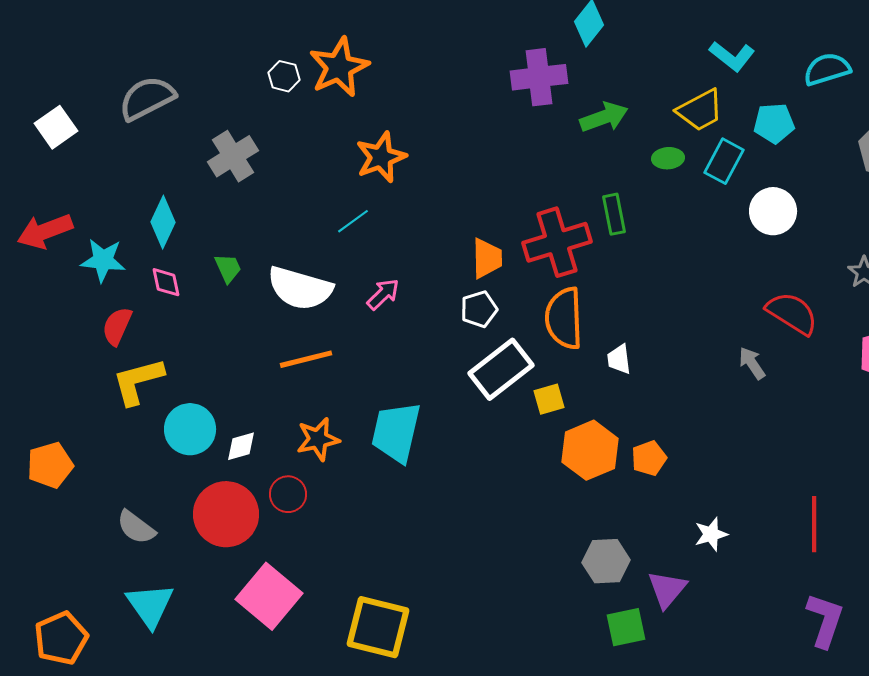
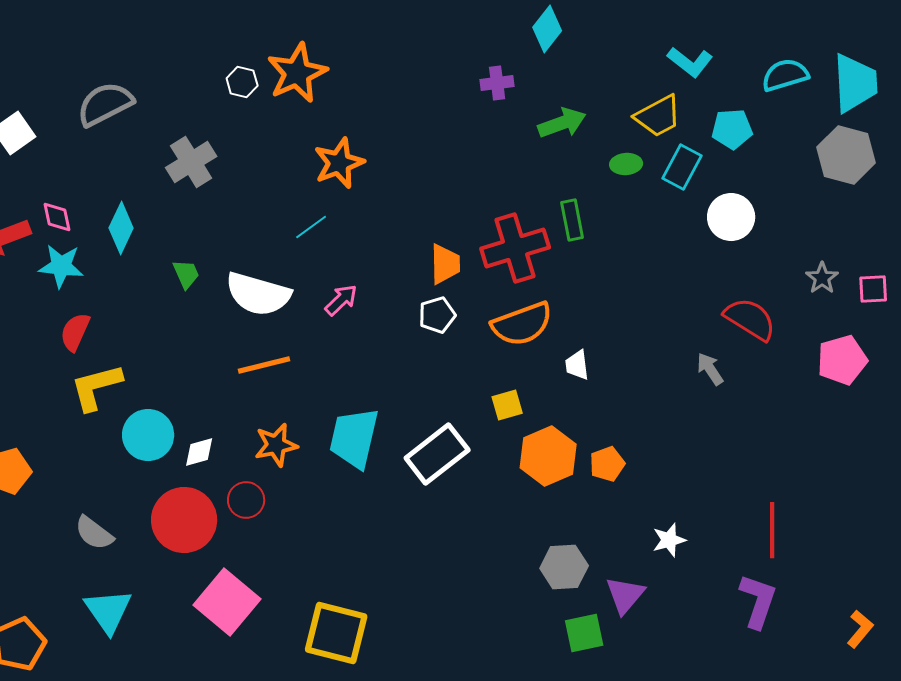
purple cross: (539, 77) -> (497, 83), size x0.6
pink diamond: (166, 282) -> (57, 217), moved
orange semicircle: (564, 318) -> (522, 324), turned -108
white rectangle: (501, 369) -> (437, 454), moved
purple L-shape: (825, 620) -> (758, 601), moved

